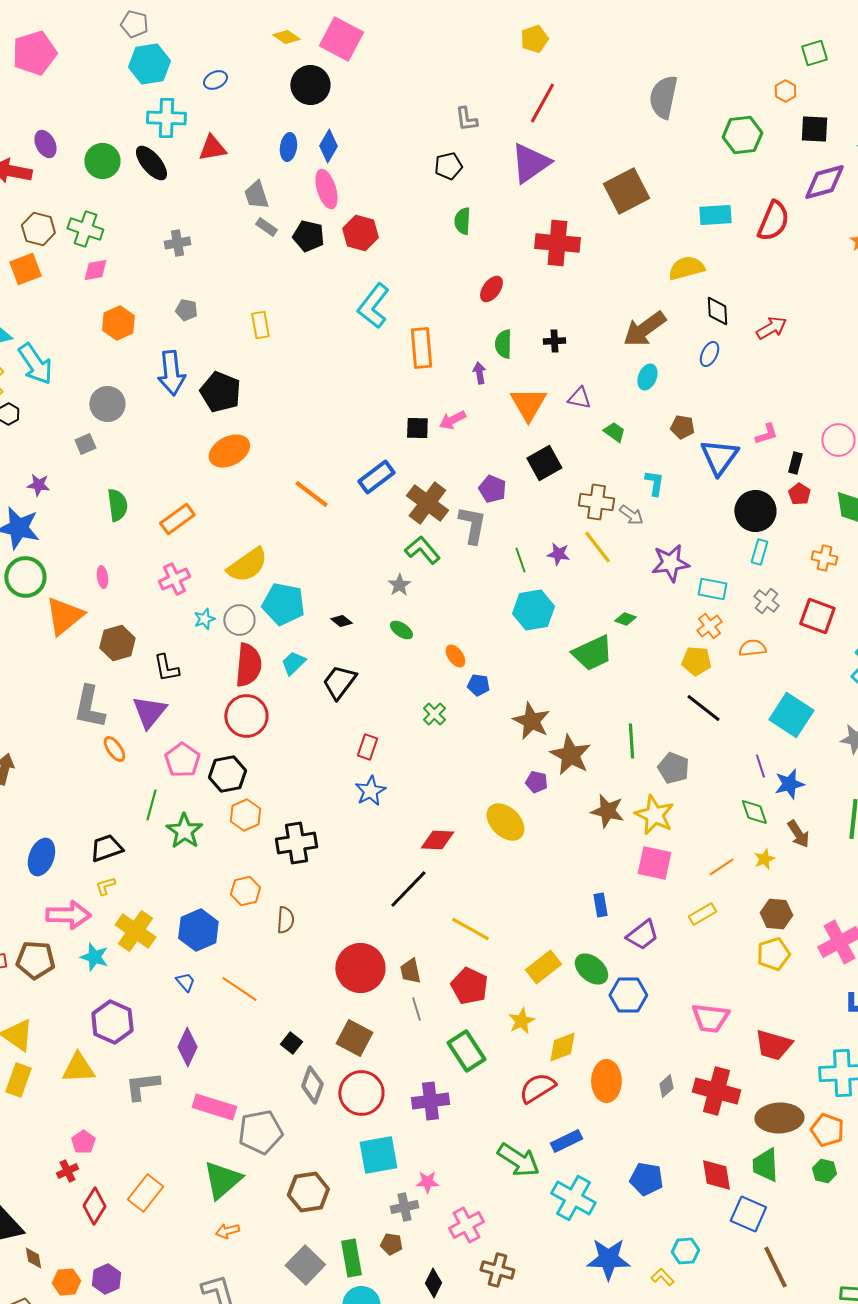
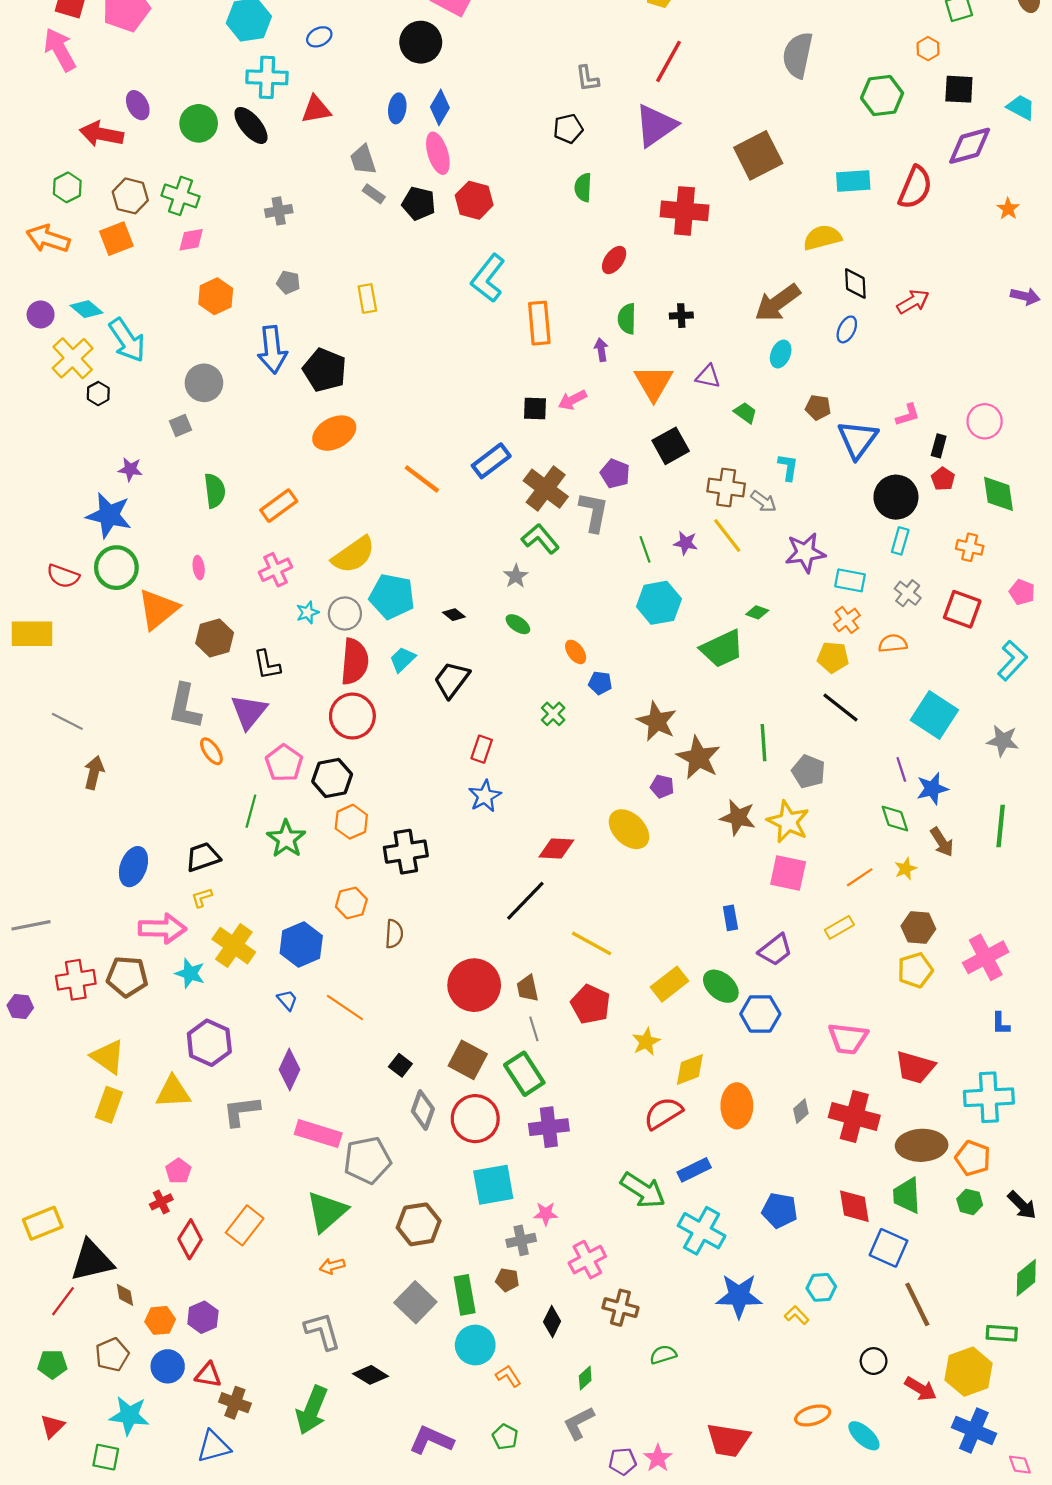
green rectangle: (466, 1051) -> (524, 1074), moved

